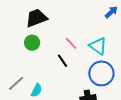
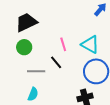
pink line: (71, 43) -> (63, 44), turned 32
gray line: (16, 83) -> (36, 71), moved, turned 48

